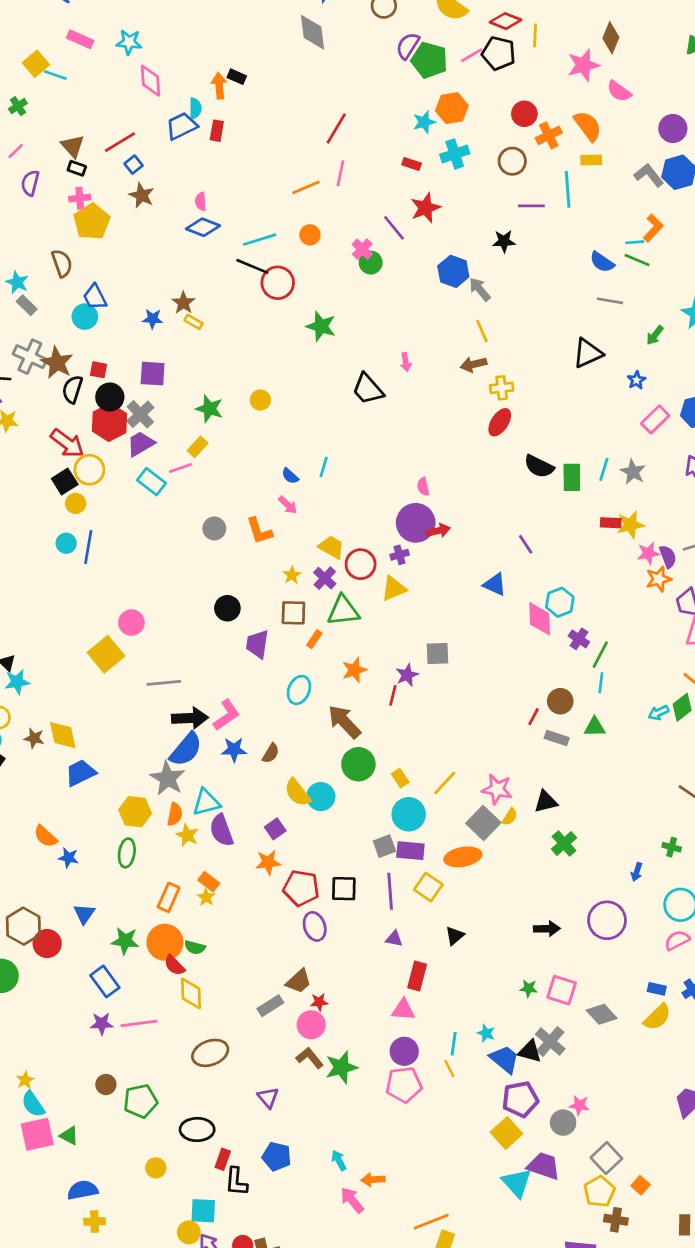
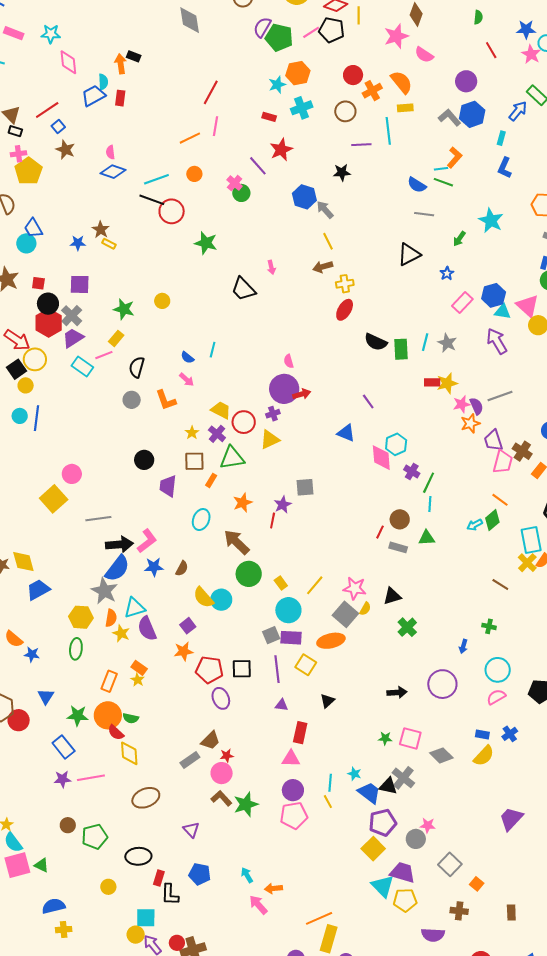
black semicircle: (72, 389) -> (137, 367), moved
yellow pentagon: (599, 1192) -> (405, 900), moved, turned 30

